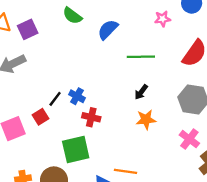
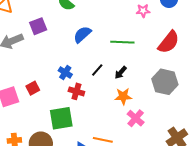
purple square: (28, 29) -> (38, 26), moved
blue semicircle: (108, 30) -> (82, 34), moved
black line: (55, 99) -> (97, 70), moved
pink cross: (189, 139) -> (136, 118), moved

